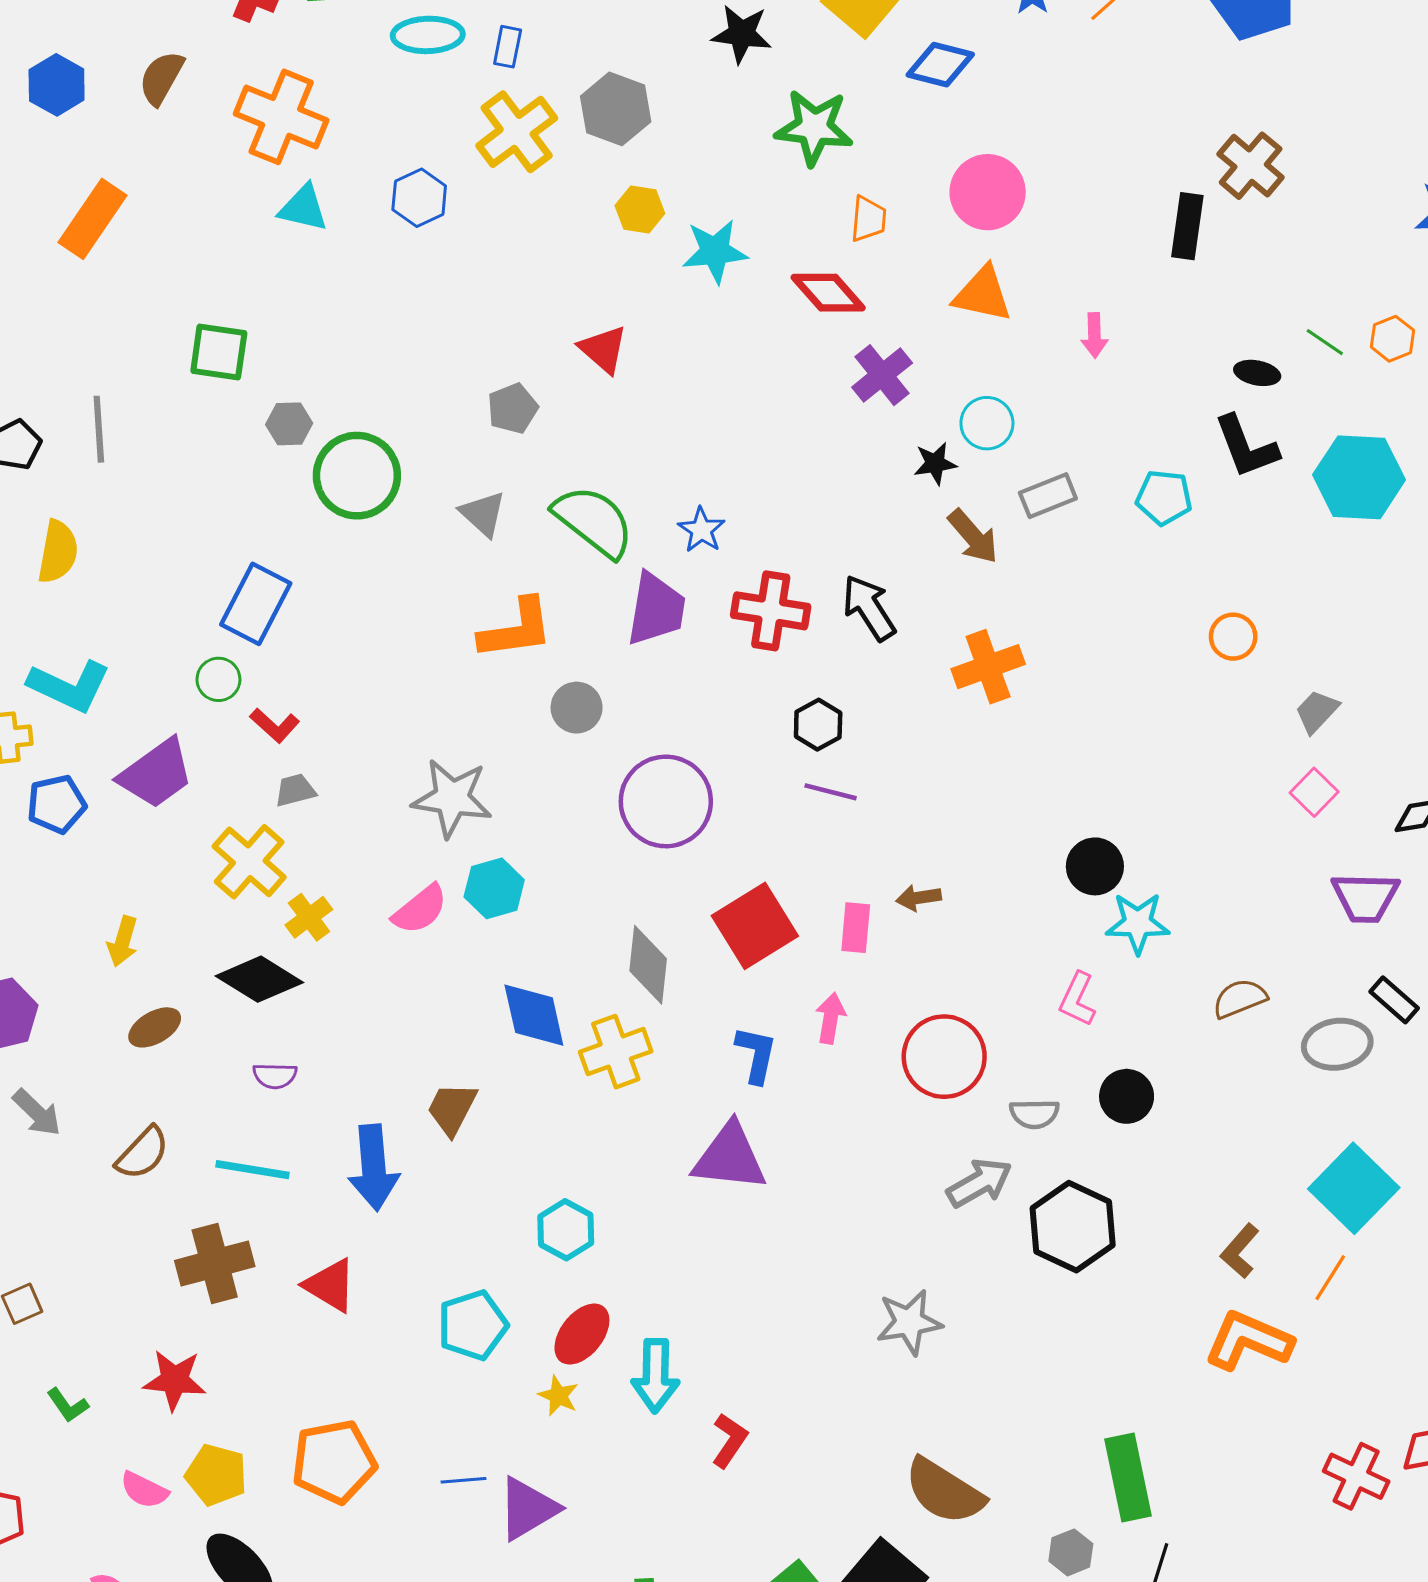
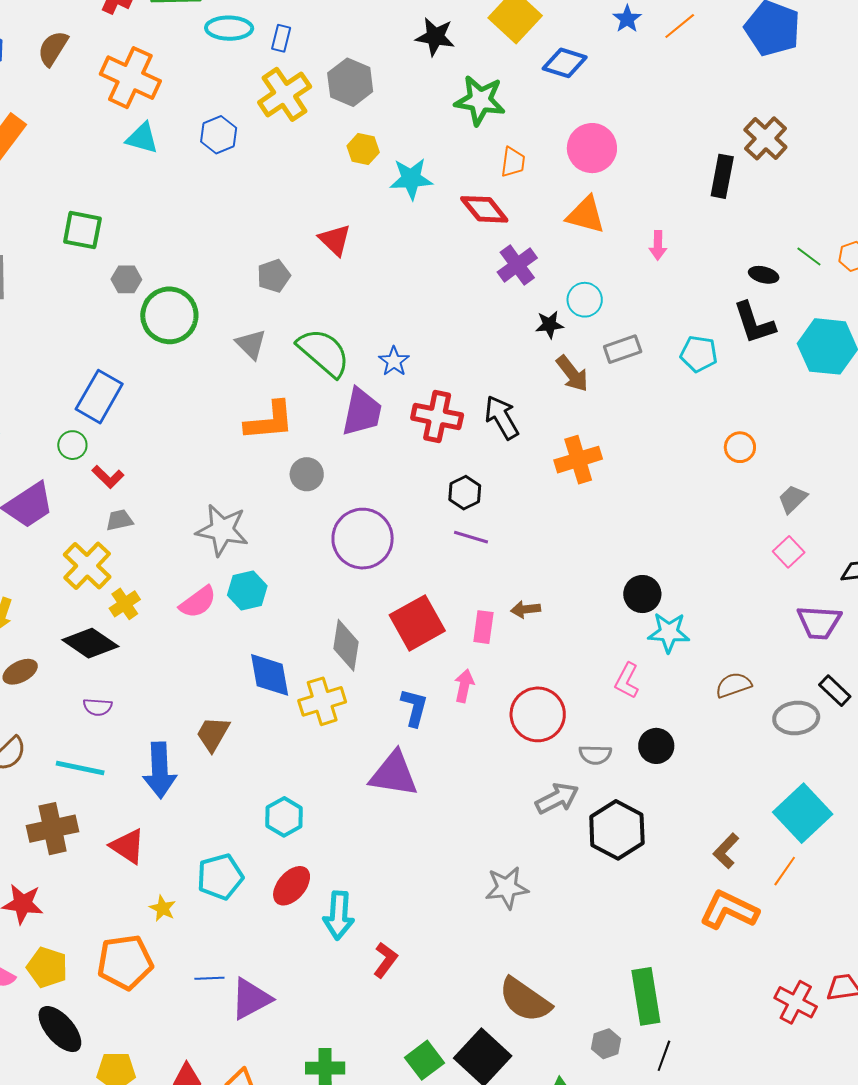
yellow star: (558, 1396) -> (163, 908), moved

